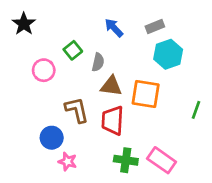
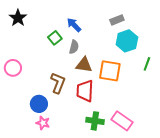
blue arrow: (114, 28) -> (74, 25), moved
pink circle: (44, 70) -> (13, 68), moved
brown L-shape: (77, 110) -> (58, 83), turned 35
green line: (196, 110) -> (147, 64), moved
pink star: (68, 162) -> (43, 123), moved

